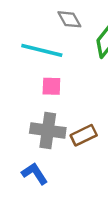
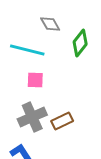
gray cross: (48, 130) -> (32, 117), turned -32

